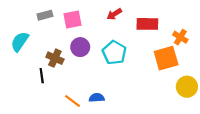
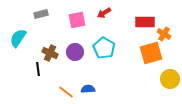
pink square: (72, 20) -> (77, 20), moved
red rectangle: (147, 24) -> (145, 22), moved
purple circle: (80, 47) -> (75, 52), moved

